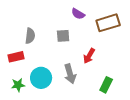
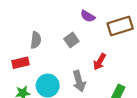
gray square: (63, 36) -> (71, 40), turned -32

